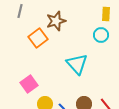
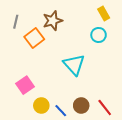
gray line: (20, 11) -> (16, 22), moved
yellow rectangle: (106, 14) -> (104, 14), turned -32

